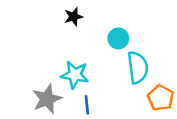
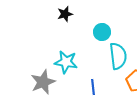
blue line: (87, 105) -> (93, 87), moved

